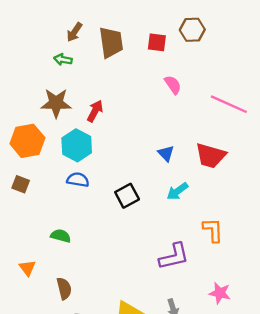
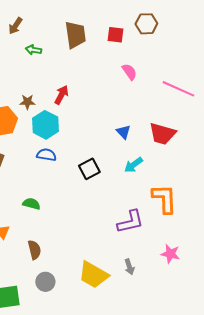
brown arrow: (74, 32) -> (15, 26), moved
brown star: (56, 103) -> (27, 102), moved, size x0.6
orange L-shape: (213, 230) -> (164, 199), size x1.4

